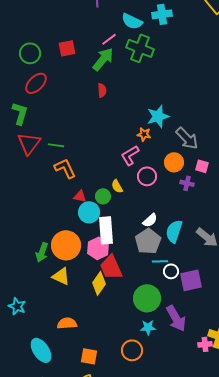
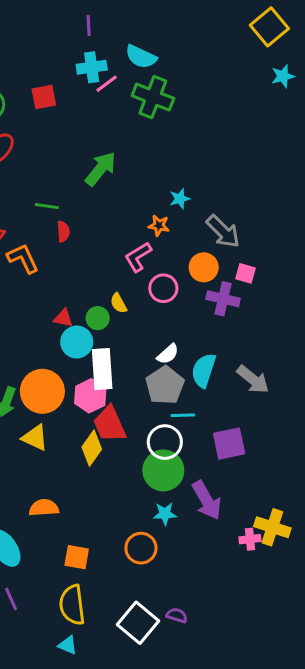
cyan cross: (162, 14) -> (92, 67), moved
green arrow: (103, 59) -> (101, 169), moved
red semicircle: (102, 90) -> (63, 231), moved
cyan star: (158, 116) -> (180, 199), size x0.6
green line: (56, 145) -> (47, 206), moved
orange L-shape: (65, 168) -> (23, 258), moved
purple cross: (187, 183) -> (223, 299), size x1.5
white circle: (171, 271) -> (165, 442), moved, size x1.5

